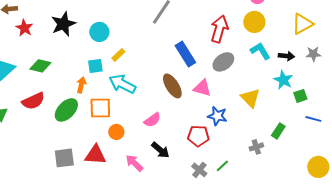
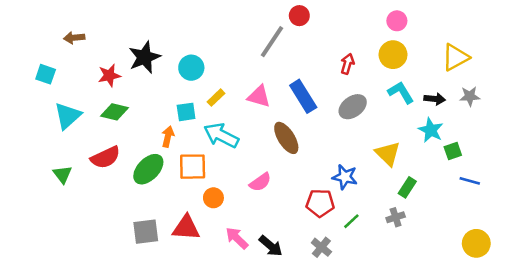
red star: (24, 28) -> (109, 75), moved, turned 30
red arrow: (219, 29) -> (347, 64), size x0.6
pink triangle: (202, 88) -> (259, 96), moved
green rectangle: (278, 131) -> (407, 187), moved
black arrow: (160, 150) -> (271, 246), moved
green line: (222, 166) -> (351, 221), moved

